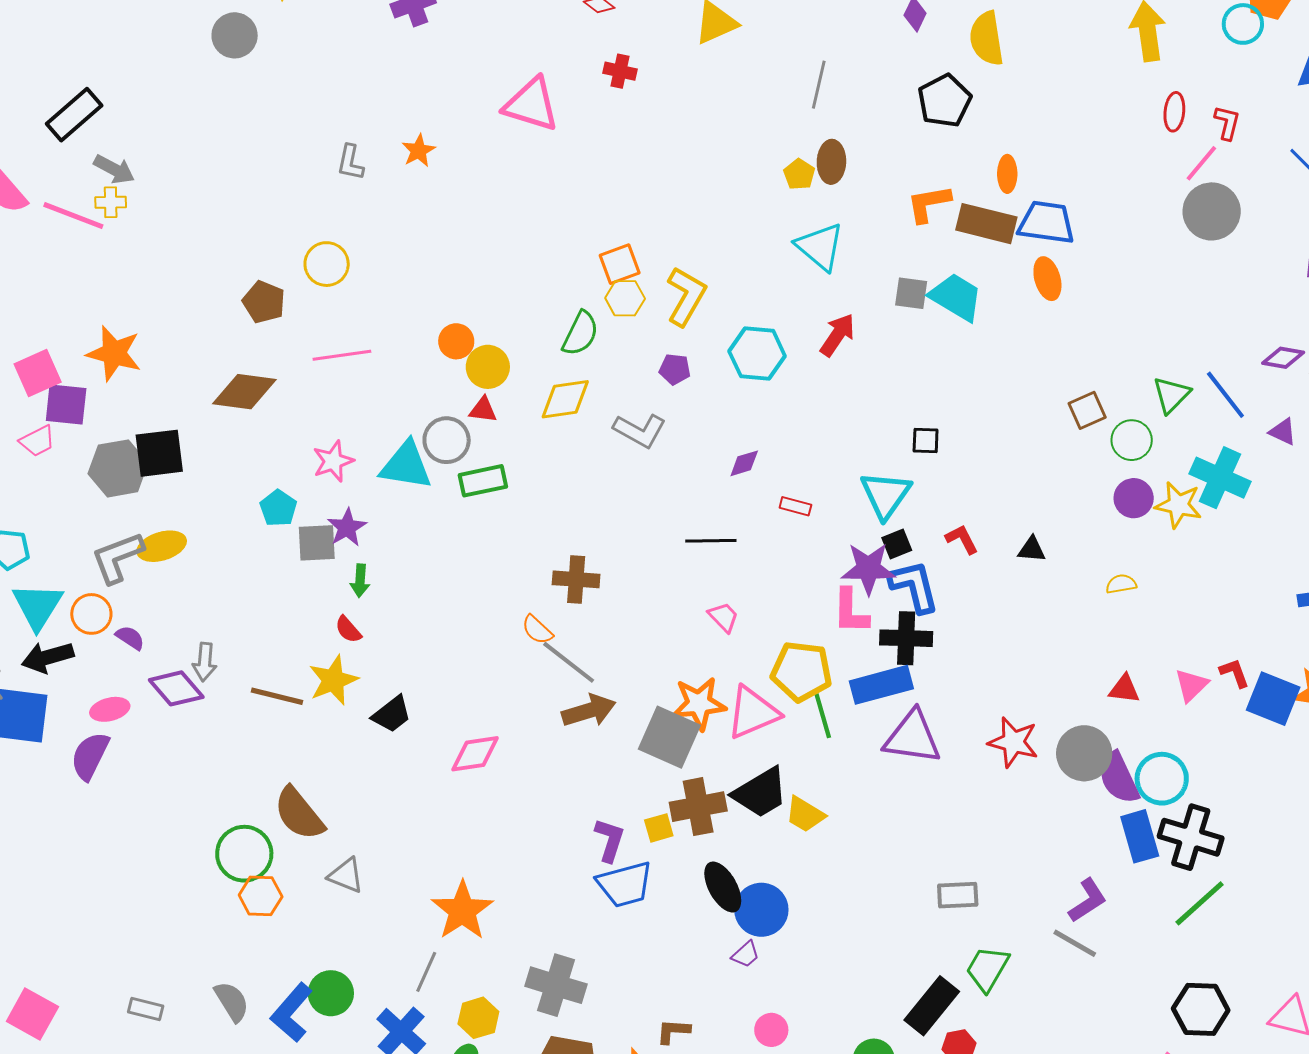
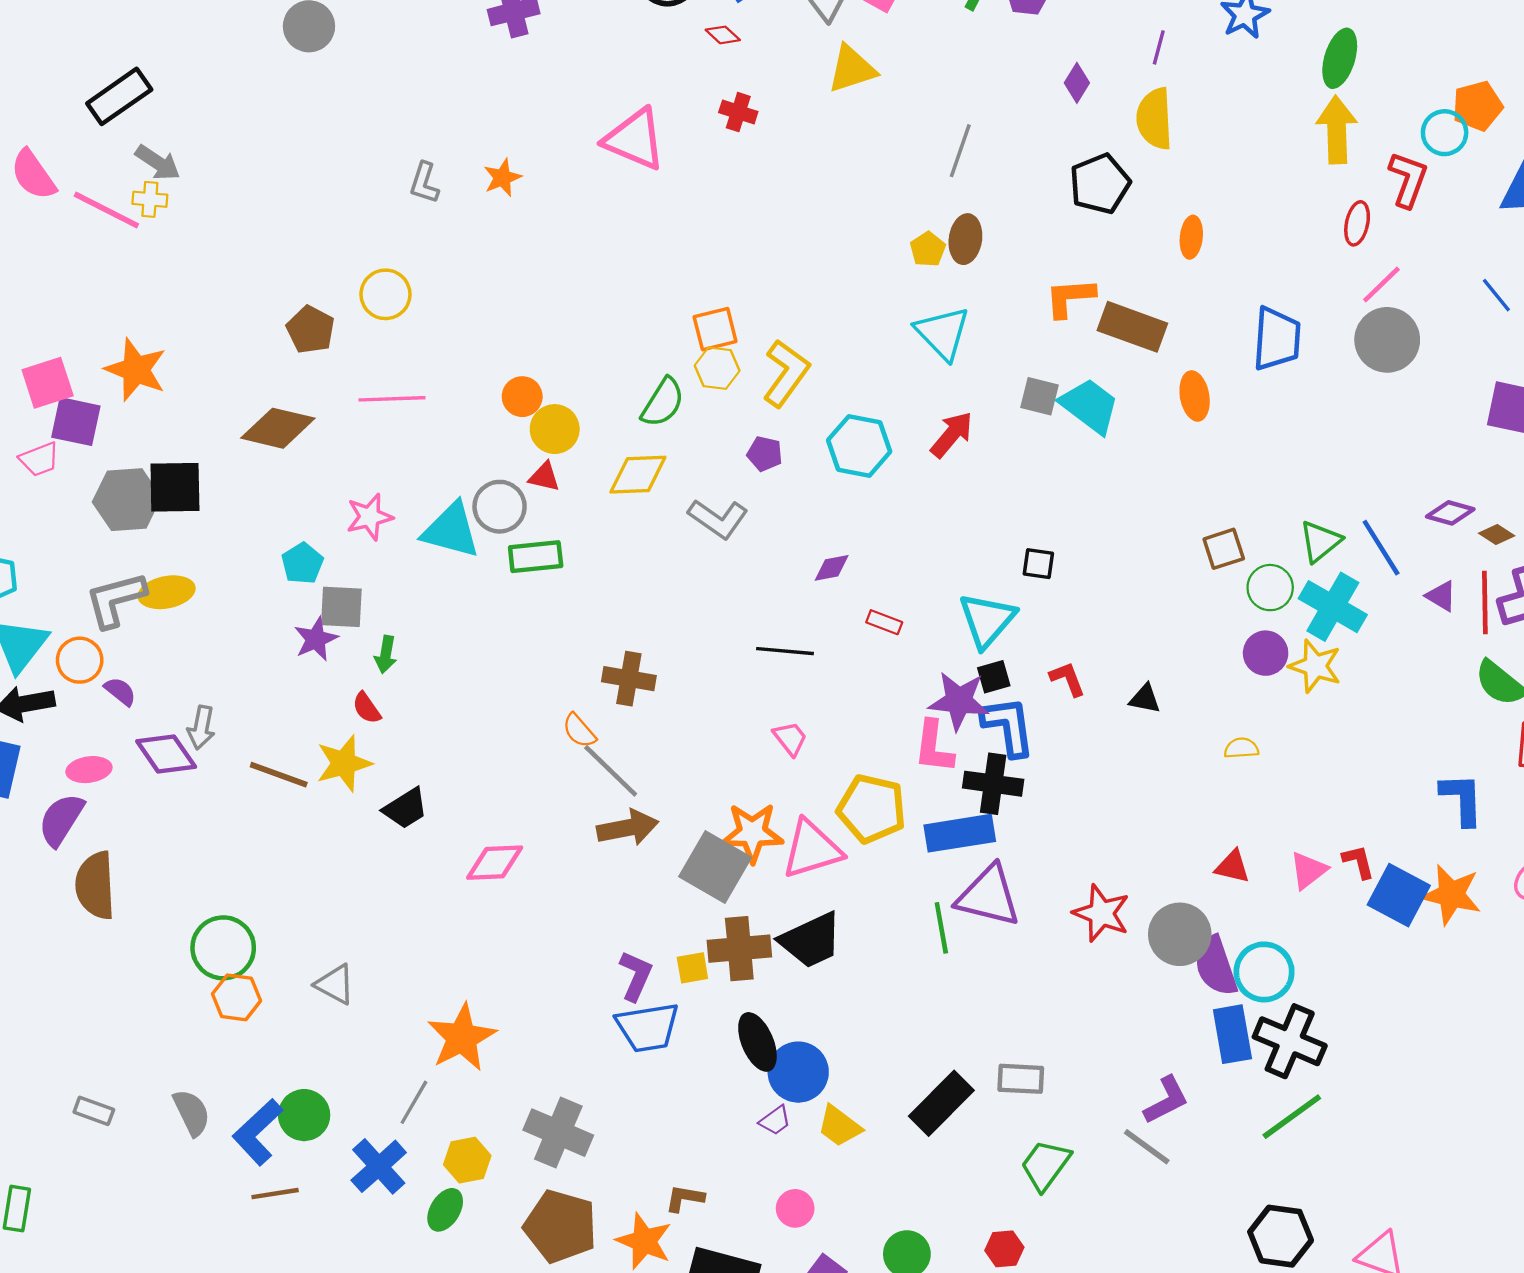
red L-shape: (1227, 123) -> (1408, 179), moved, size x1.4
orange ellipse: (1007, 174) -> (1191, 237), moved
blue trapezoid: (1046, 223) -> (1277, 339), moved, turned 80
cyan cross: (1220, 478) -> (1333, 607), moved
purple star: (347, 527) -> (316, 639), moved
green line: (823, 716) -> (941, 928), moved
brown semicircle: (299, 814) -> (95, 885), moved, turned 30
yellow trapezoid: (805, 814) -> (839, 1126), moved
black rectangle: (932, 1006) -> (941, 1103), moved

